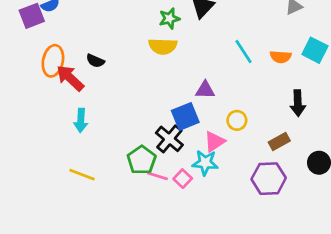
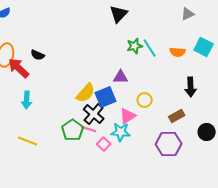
green star: (169, 18) -> (135, 46), moved
yellow semicircle: (163, 46) -> (86, 93), moved, turned -50
pink line: (157, 176) -> (89, 129), moved

